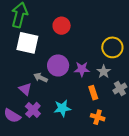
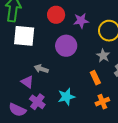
purple circle: (58, 65) -> (66, 46), moved
purple star: (82, 69) -> (81, 21), moved
orange cross: (98, 117) -> (102, 102), turned -32

